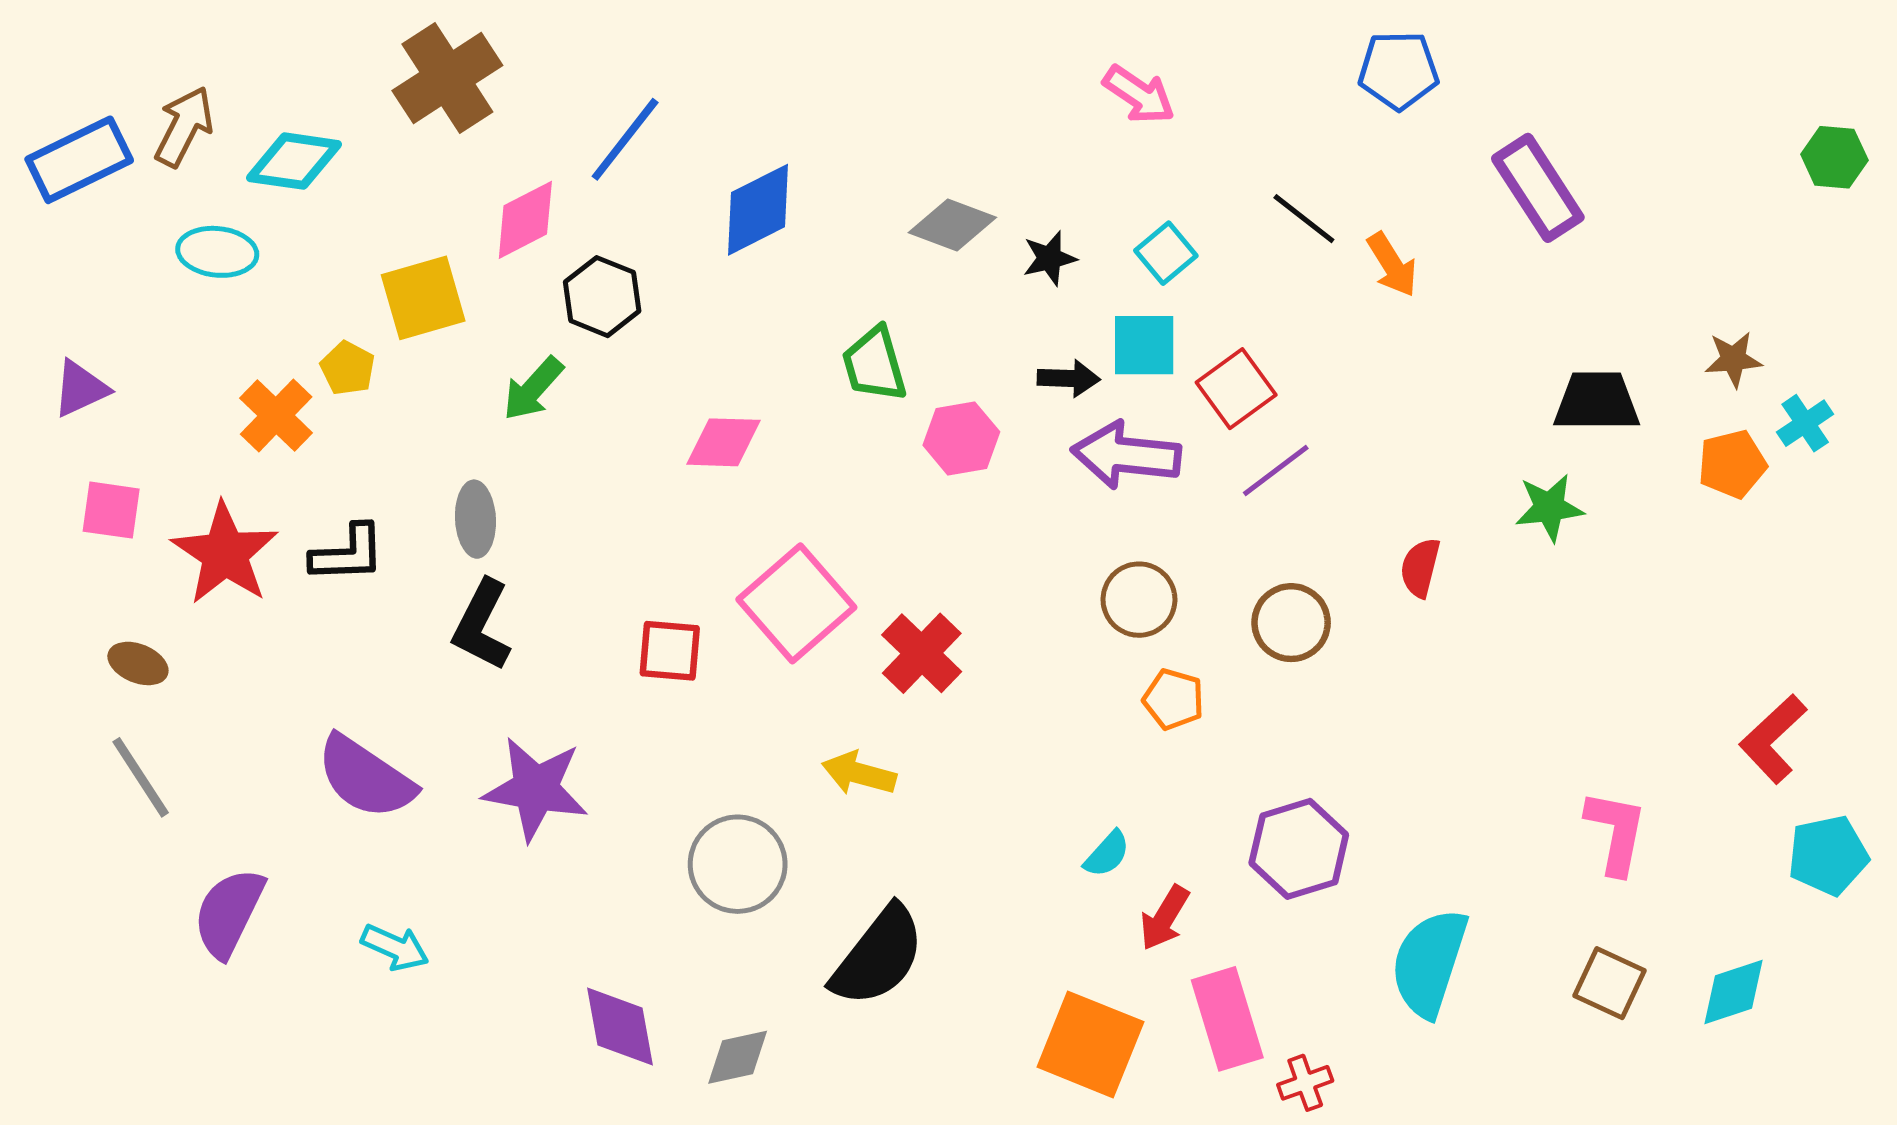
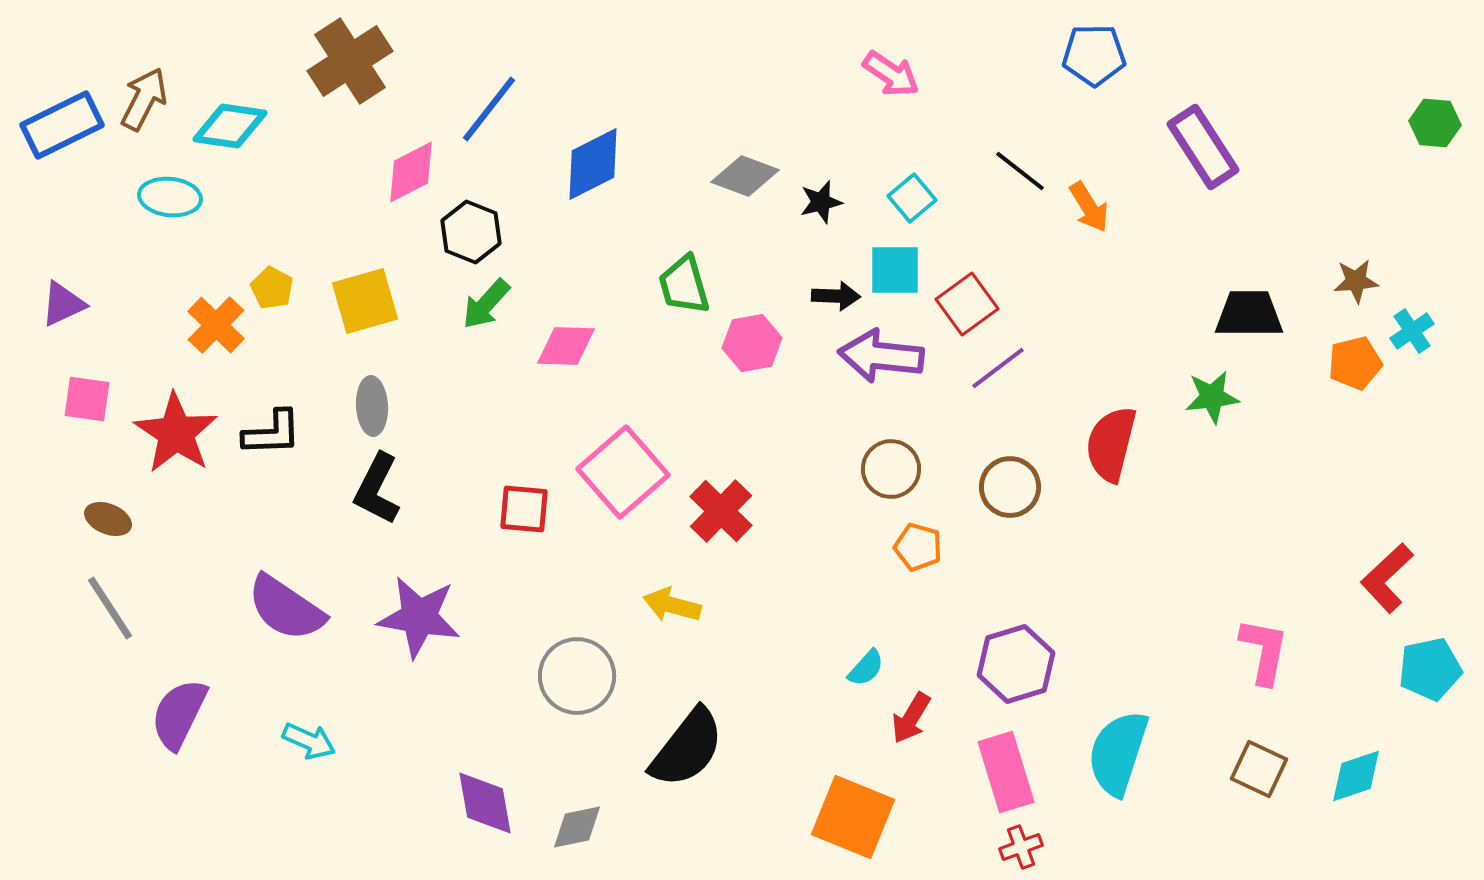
yellow square: (423, 298) -> (365, 301), moved
green arrow: (533, 389) -> (486, 304), moved
red semicircle: (1420, 568) -> (1111, 444), size x1.6
pink rectangle: (1227, 1019) -> (1006, 772), moved

